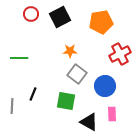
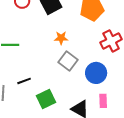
black line: (33, 94) -> (24, 81), turned 48
green square: (66, 101) -> (46, 99), moved, turned -36

